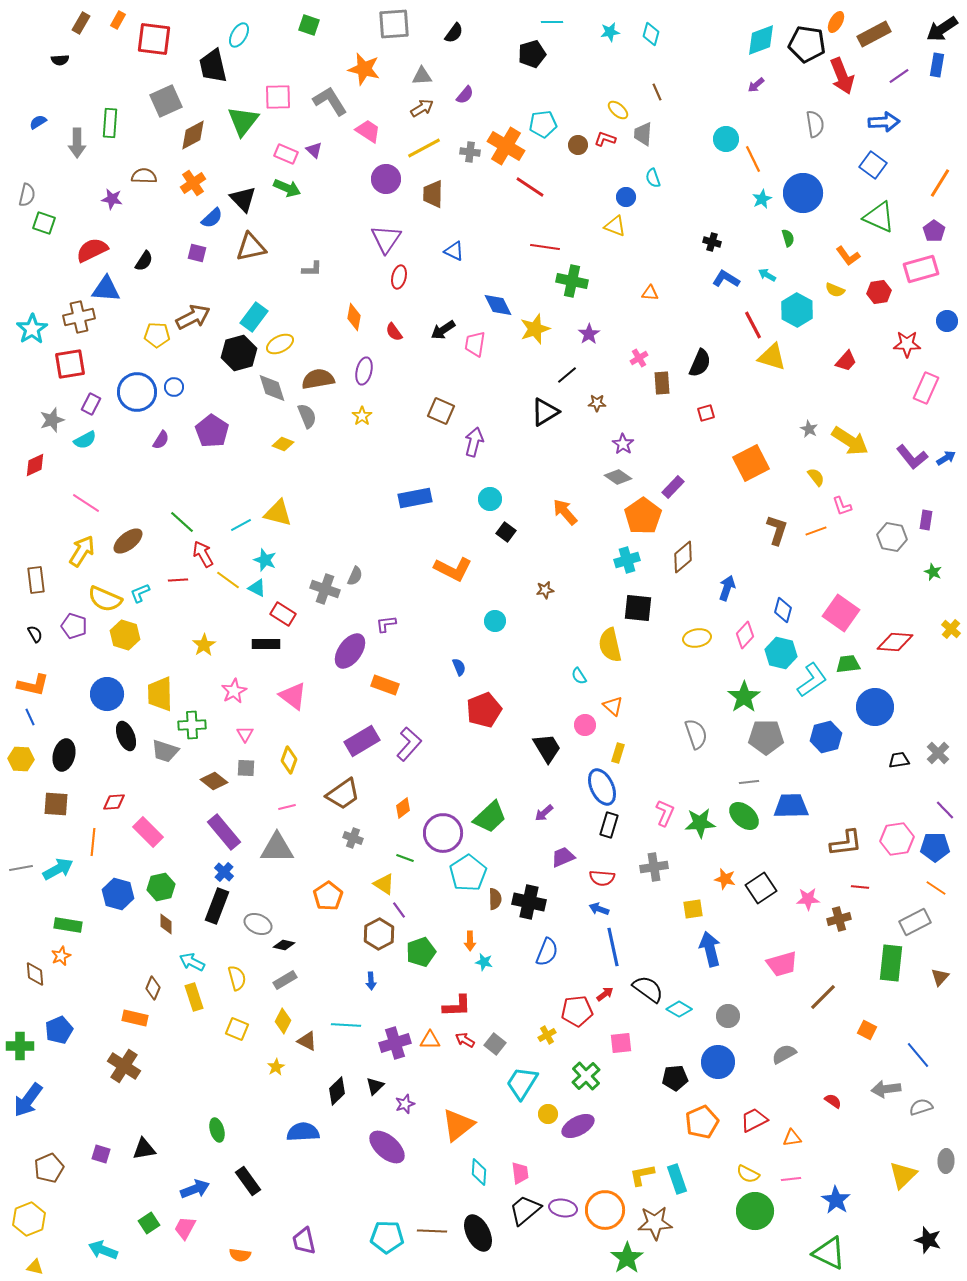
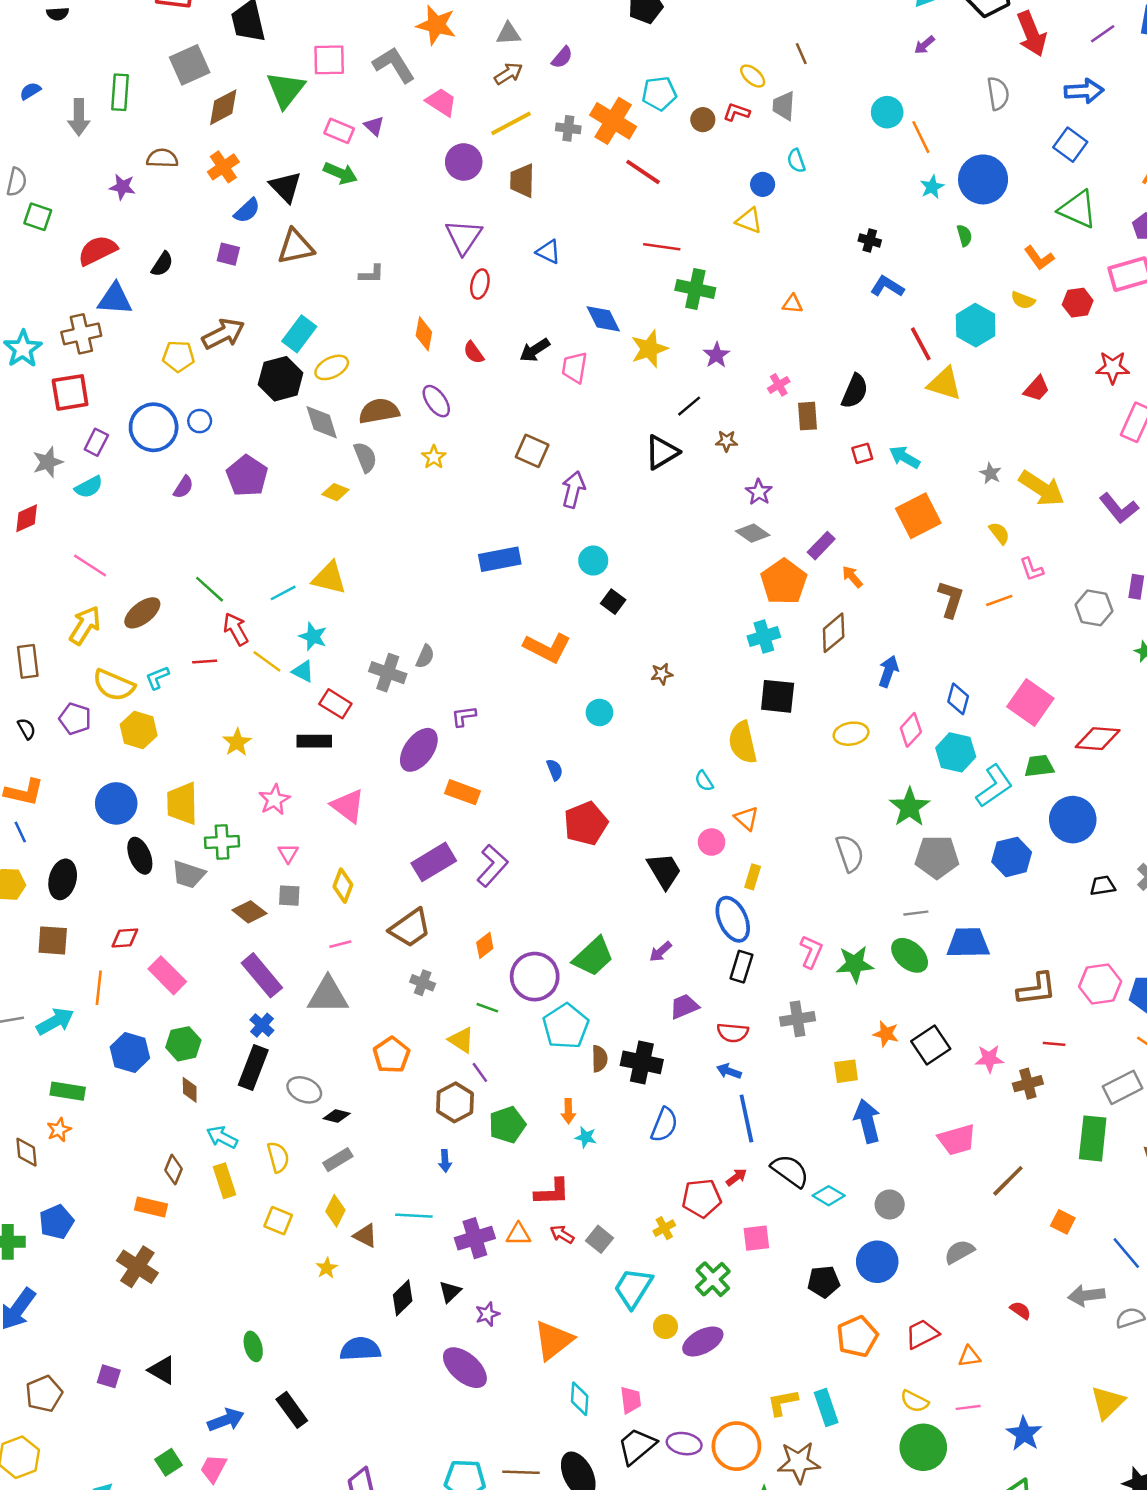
cyan arrow: (767, 275) -> (905, 457), moved, size x1.4
purple ellipse: (364, 371) -> (436, 401), turned -48
orange arrow: (565, 512) -> (852, 577), moved, size x0.7
black triangle: (144, 1149) -> (162, 1370), turned 40

